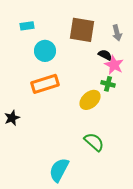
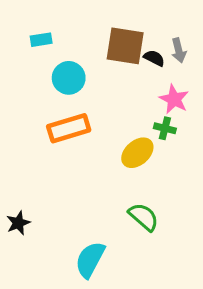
black semicircle: (105, 55) -> (154, 58), moved
black star: (12, 118) -> (18, 223), moved

